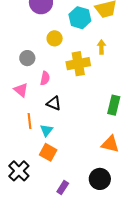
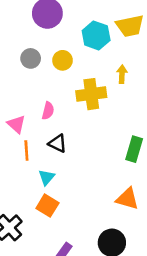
gray circle: (27, 58) -> (31, 58), moved
orange line: (30, 121) -> (26, 150), moved

